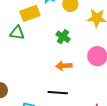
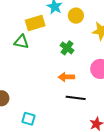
black line: (58, 93) -> (76, 98), moved

